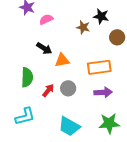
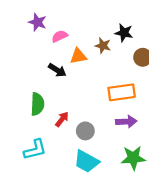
orange triangle: (62, 60) -> (78, 56), moved
gray circle: (68, 88) -> (85, 131), moved

